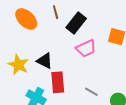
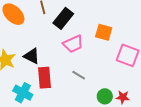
gray line: (91, 92) -> (79, 75), moved

